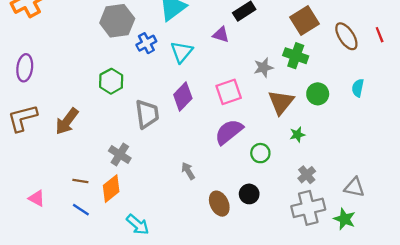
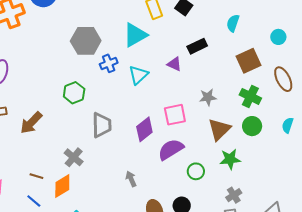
green cross: (296, 56) -> (250, 96), moved
purple diamond: (183, 97) -> (144, 129), moved
green star: (297, 135) -> (230, 159), size x1.5

